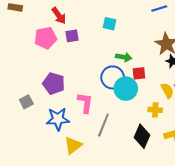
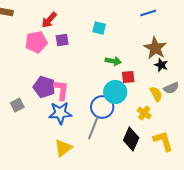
red arrow: (59, 16) -> (49, 20), turned 78
blue circle: (113, 77) -> (102, 107), moved
pink L-shape: (85, 103) -> (61, 90), moved
yellow cross: (155, 110) -> (144, 113), turned 32
blue star: (58, 119) -> (60, 113), moved

